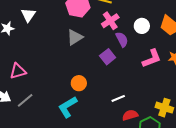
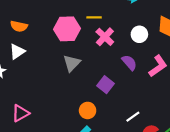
white triangle: (28, 15) -> (17, 51), turned 35
purple semicircle: (122, 39) -> (129, 63), moved
purple square: (108, 57) -> (106, 85), moved

